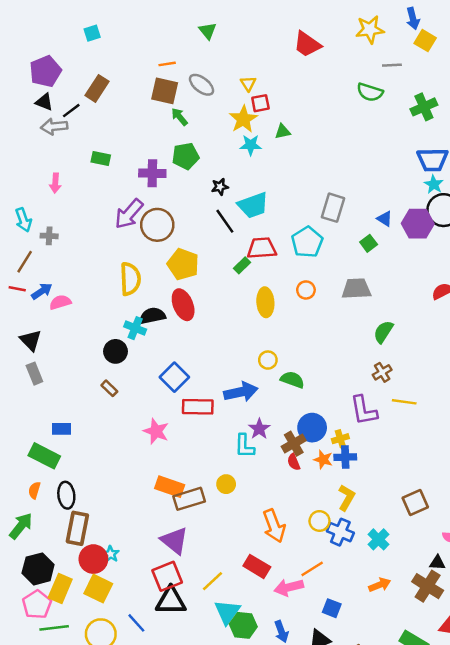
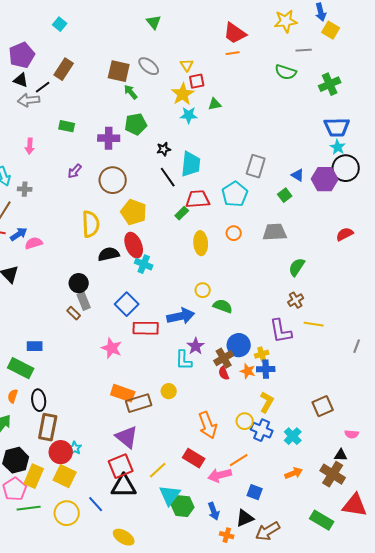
cyan square: (92, 33) -> (60, 24), turned -32
orange line: (167, 64) -> (233, 53), moved
cyan trapezoid: (253, 205) -> (191, 164), turned -64
purple arrow: (129, 214) -> (75, 171), moved, size x0.6
cyan cross: (135, 328) -> (144, 264), moved
gray rectangle: (34, 374) -> (84, 301), moved

